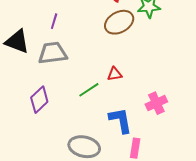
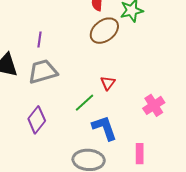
red triangle: (115, 74) -> (108, 83), turned -35
blue L-shape: (120, 120) -> (104, 128), moved

